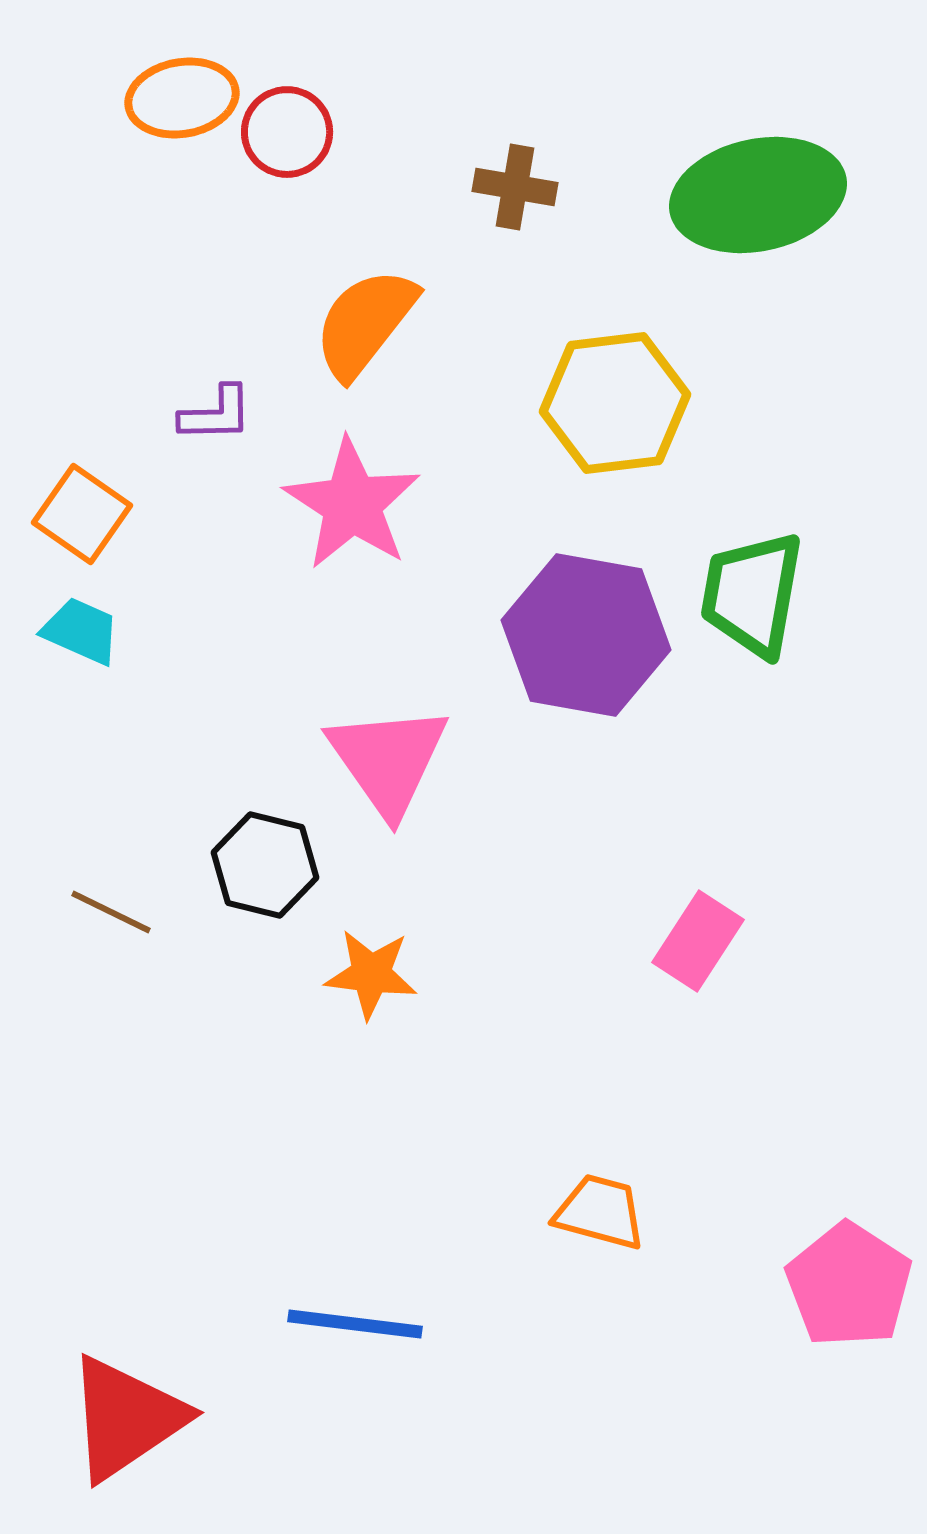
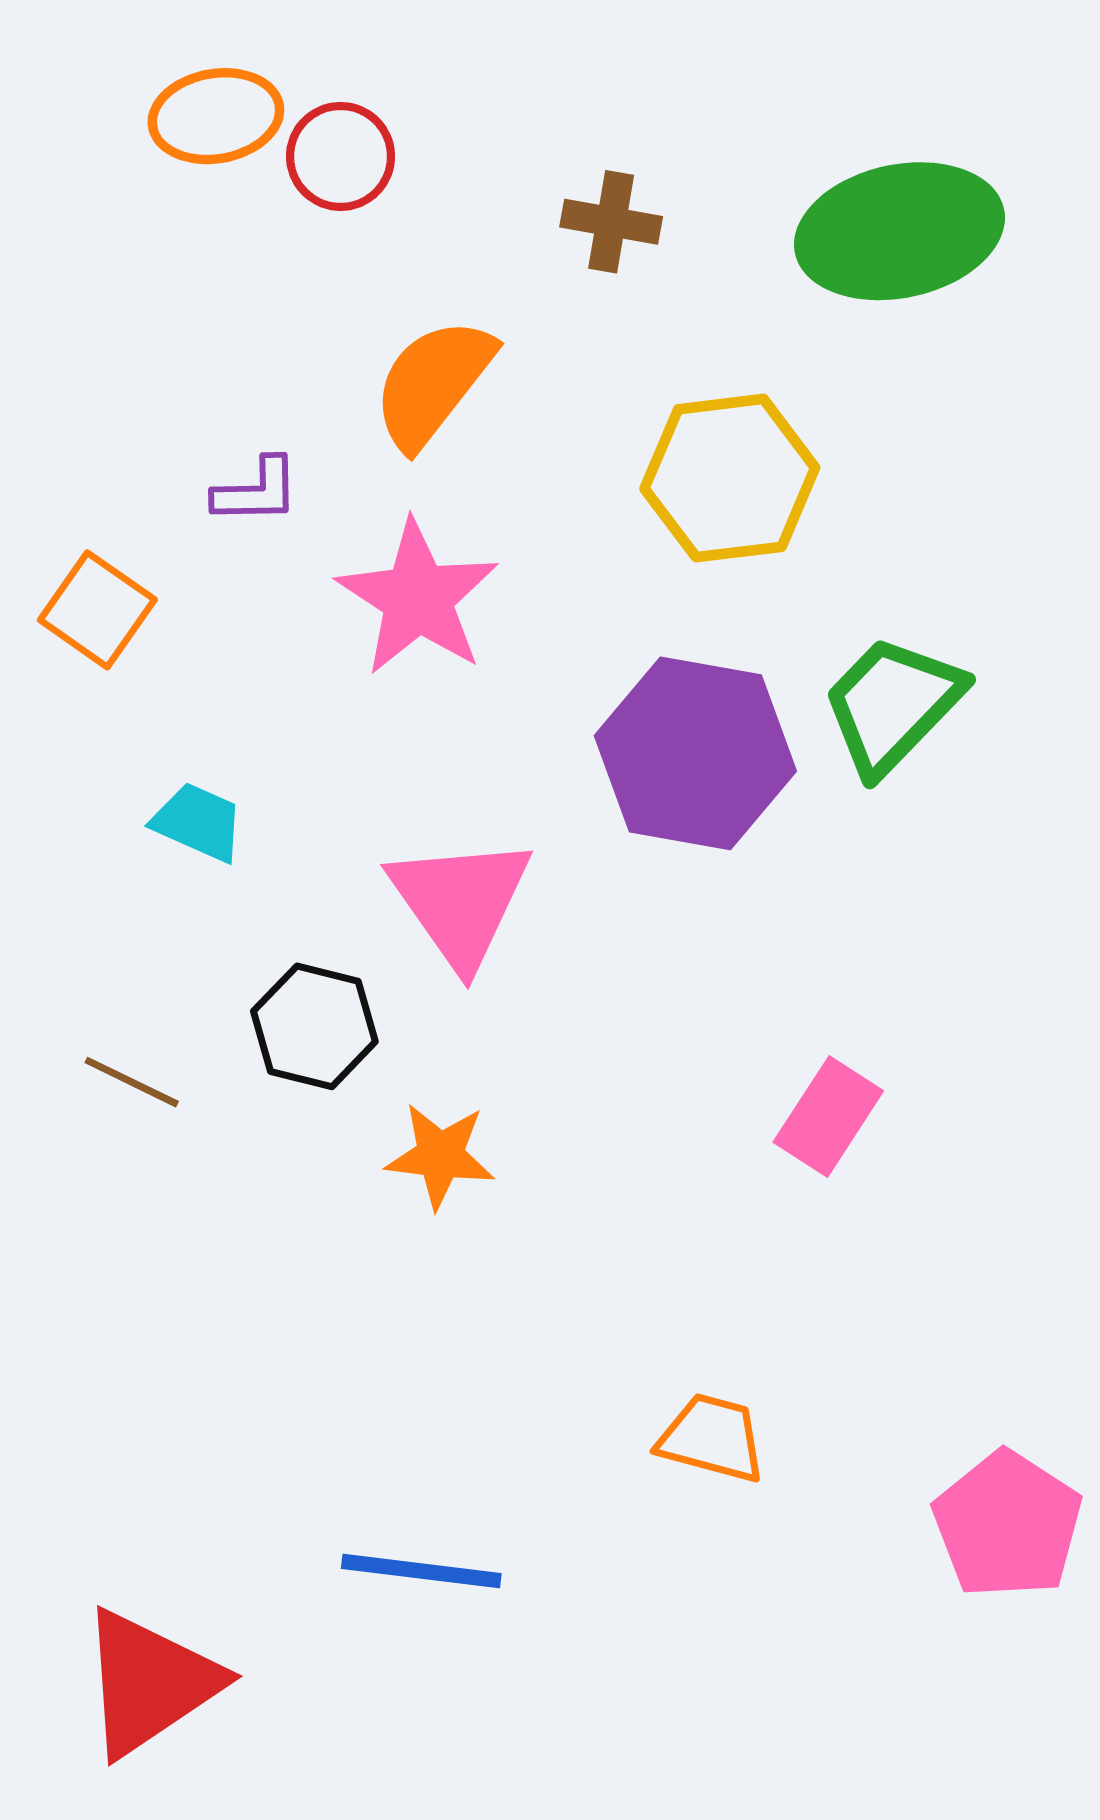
green trapezoid: (752, 594) -> (892, 705), turned 34
cyan trapezoid: (81, 631) -> (198, 822), moved

